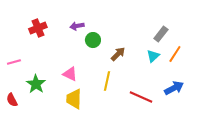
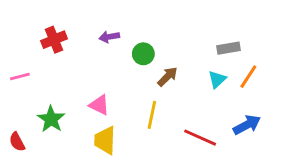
gray rectangle: (161, 34) -> (228, 48), turned 42
green circle: (93, 40) -> (143, 54), moved
pink line: (14, 62) -> (20, 77), moved

